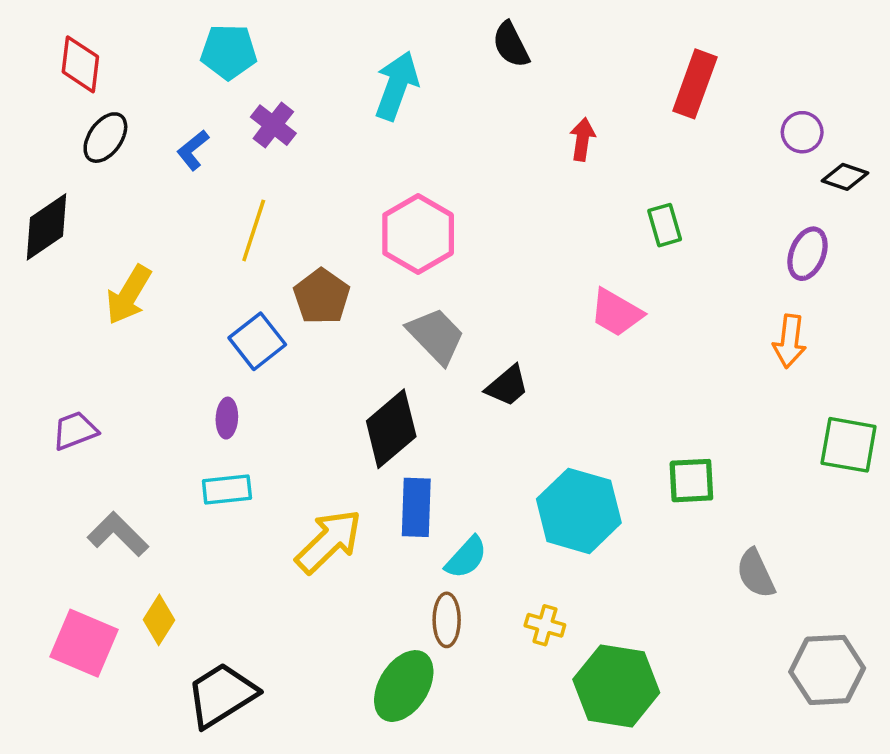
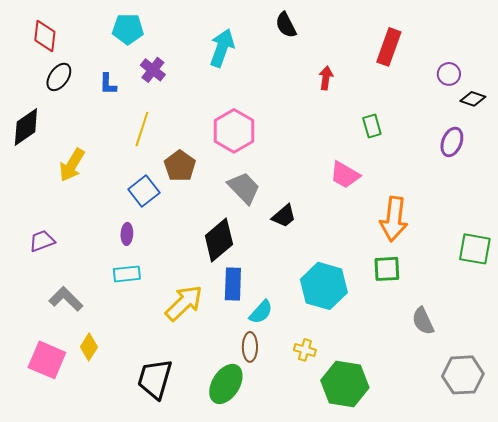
blue L-shape: (193, 150) -> (108, 84), turned -50
orange arrow: (790, 341) -> (394, 219), moved, size x1.5
black trapezoid: (222, 695) -> (155, 379), moved, turned -42

